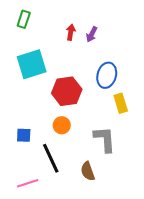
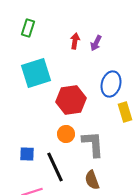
blue square: (24, 135) -> (27, 154), moved
gray L-shape: (105, 139) -> (93, 144), moved

